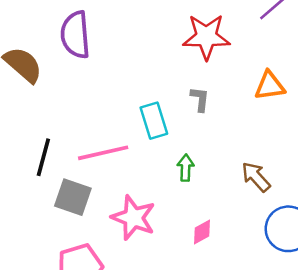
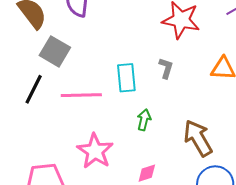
brown arrow: (256, 177) -> (198, 138), size x1.4
gray square: (73, 197) -> (55, 51), moved

